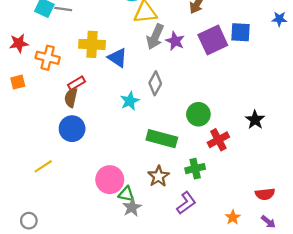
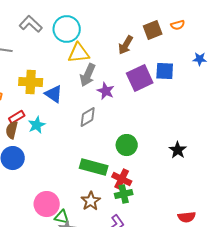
purple star: (175, 41) -> (106, 91), moved
gray diamond: (155, 83) -> (88, 117), turned 30
cyan star: (130, 101) -> (37, 125), moved
red cross: (218, 140) -> (122, 179), moved, turned -36

